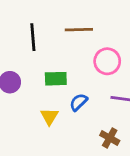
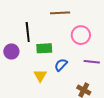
black line: (33, 37) -> (28, 32), moved

